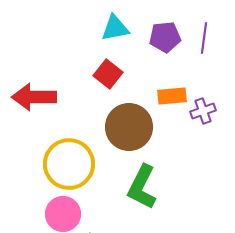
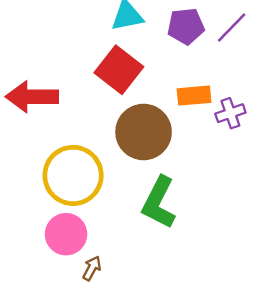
purple line: (204, 38) -> (232, 27), turned 36
red square: (108, 74) -> (119, 70), size x1.4

